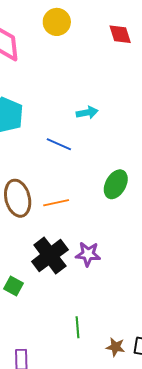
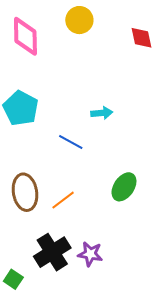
orange line: (56, 203) -> (63, 200), turned -30

